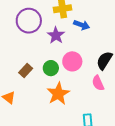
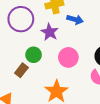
green circle: (51, 68) -> (34, 55), moved

